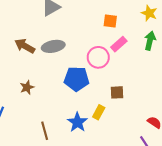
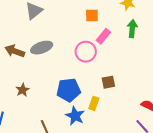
blue pentagon: (77, 79) -> (69, 90), moved

